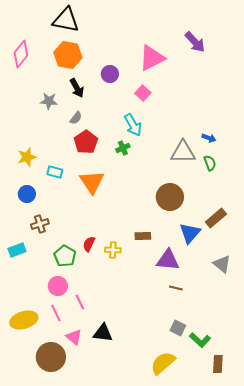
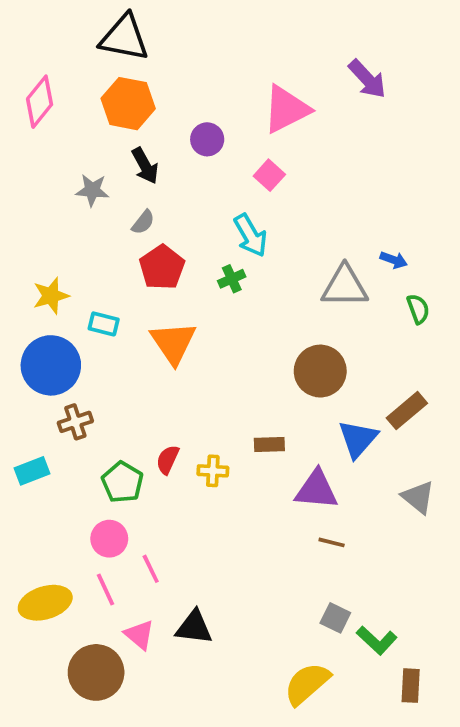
green semicircle: (210, 163) -> (418, 309), moved
blue circle: (27, 194) -> (51, 365), size x1.8

